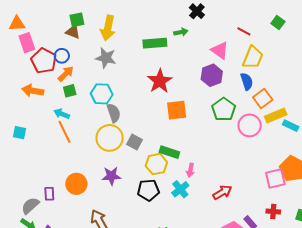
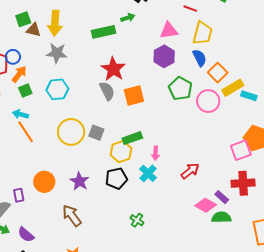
brown triangle: (73, 32) -> (34, 30), moved
pink triangle: (220, 50) -> (169, 31), turned -36
gray semicircle: (114, 113) -> (107, 91), moved
green rectangle: (169, 152) -> (132, 138), turned -30
purple star: (111, 176) -> (79, 181), moved, turned -30
red cross: (273, 212) -> (243, 183), size x1.6

